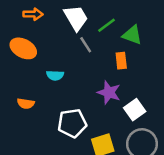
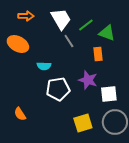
orange semicircle: (26, 104) -> (20, 114), moved, turned 48
white square: (135, 110) -> (109, 94), turned 30
white pentagon: (72, 123) -> (58, 89), moved

